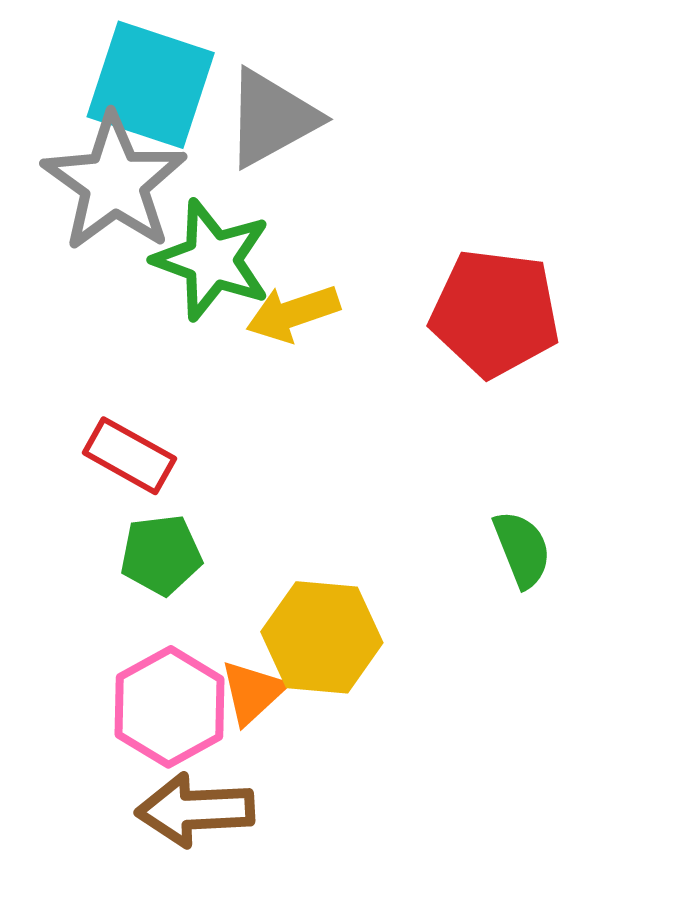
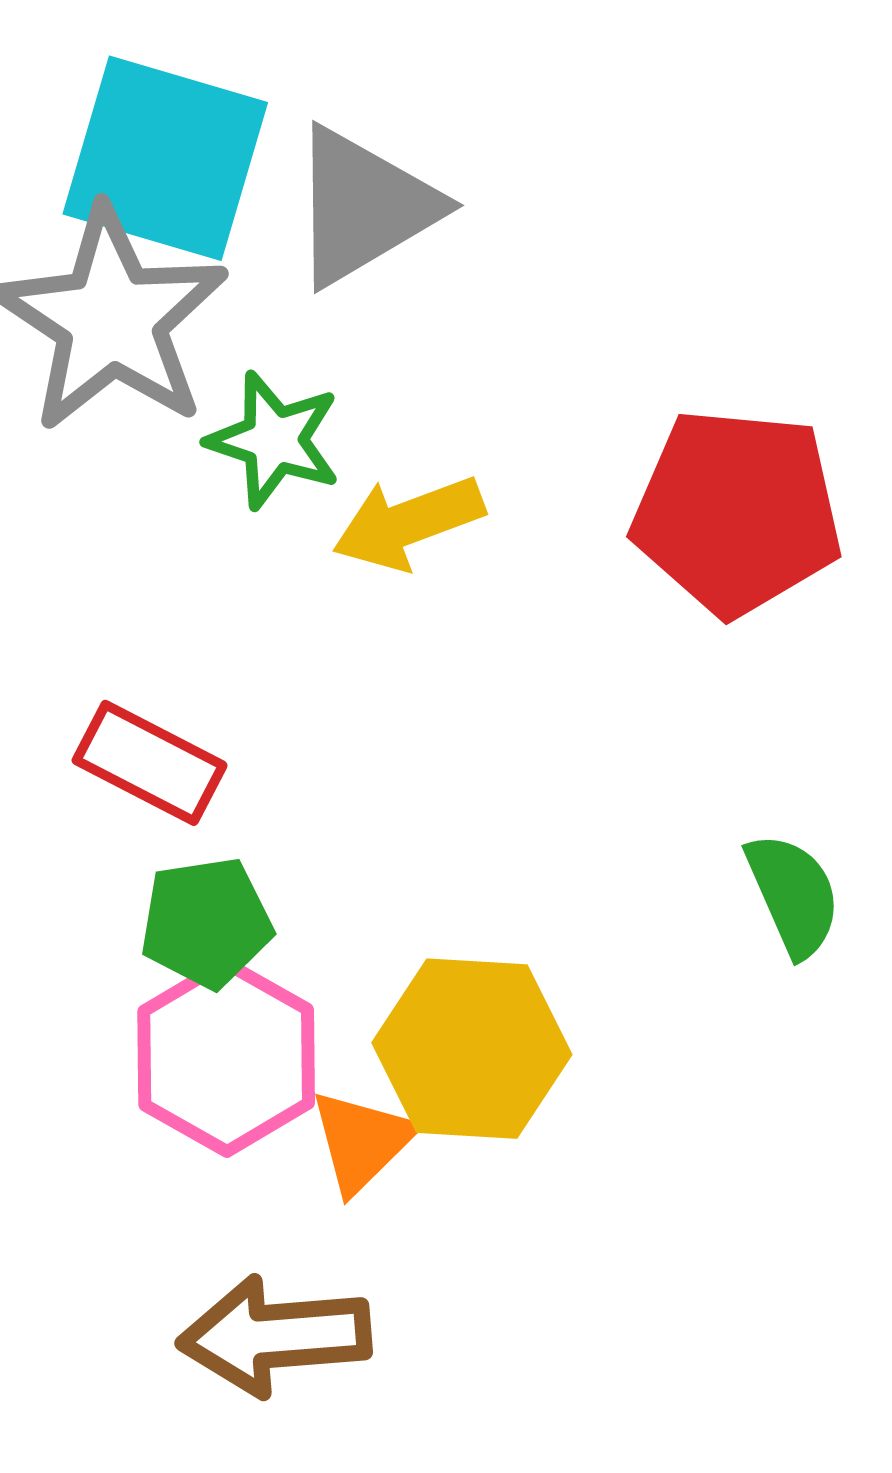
green star: (212, 260) -> (274, 440), size x0.7
pink hexagon: (170, 707) -> (226, 1057), moved

